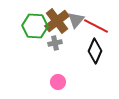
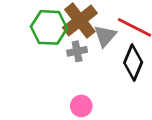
gray triangle: (76, 20) -> (105, 36), moved

